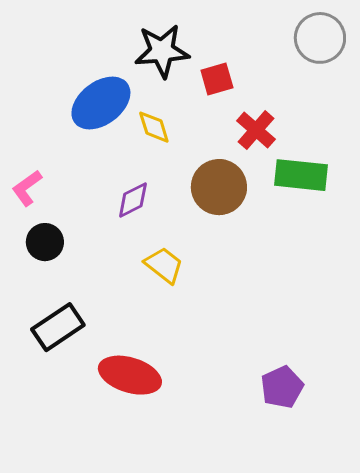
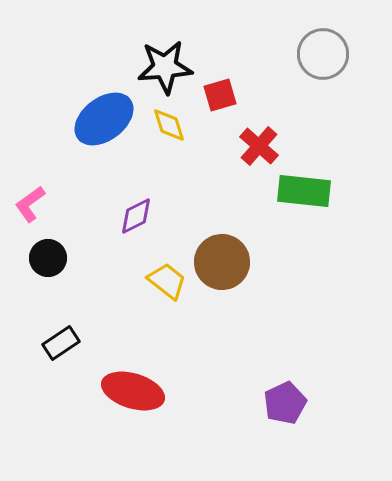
yellow diamond: (154, 127) -> (169, 125), moved
brown circle: (219, 187) -> (222, 262), moved
black rectangle: (58, 327) -> (61, 343), size x0.7

